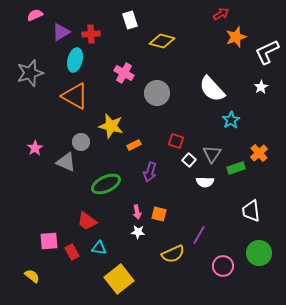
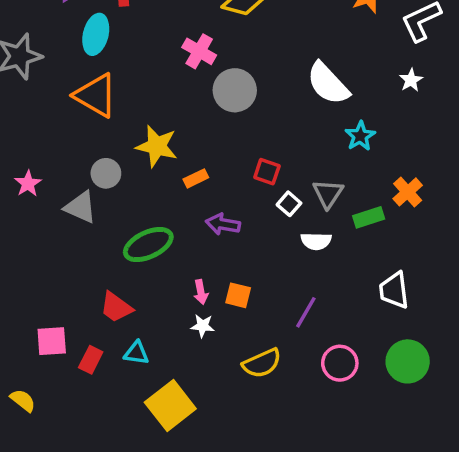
pink cross: (124, 73) -> (199, 51), moved
purple arrow: (150, 172) -> (223, 224), turned 84
purple line: (199, 235) -> (306, 312), moved
red rectangle: (72, 252) -> (91, 360), turned 56
pink circle: (223, 266) -> (340, 363), moved

